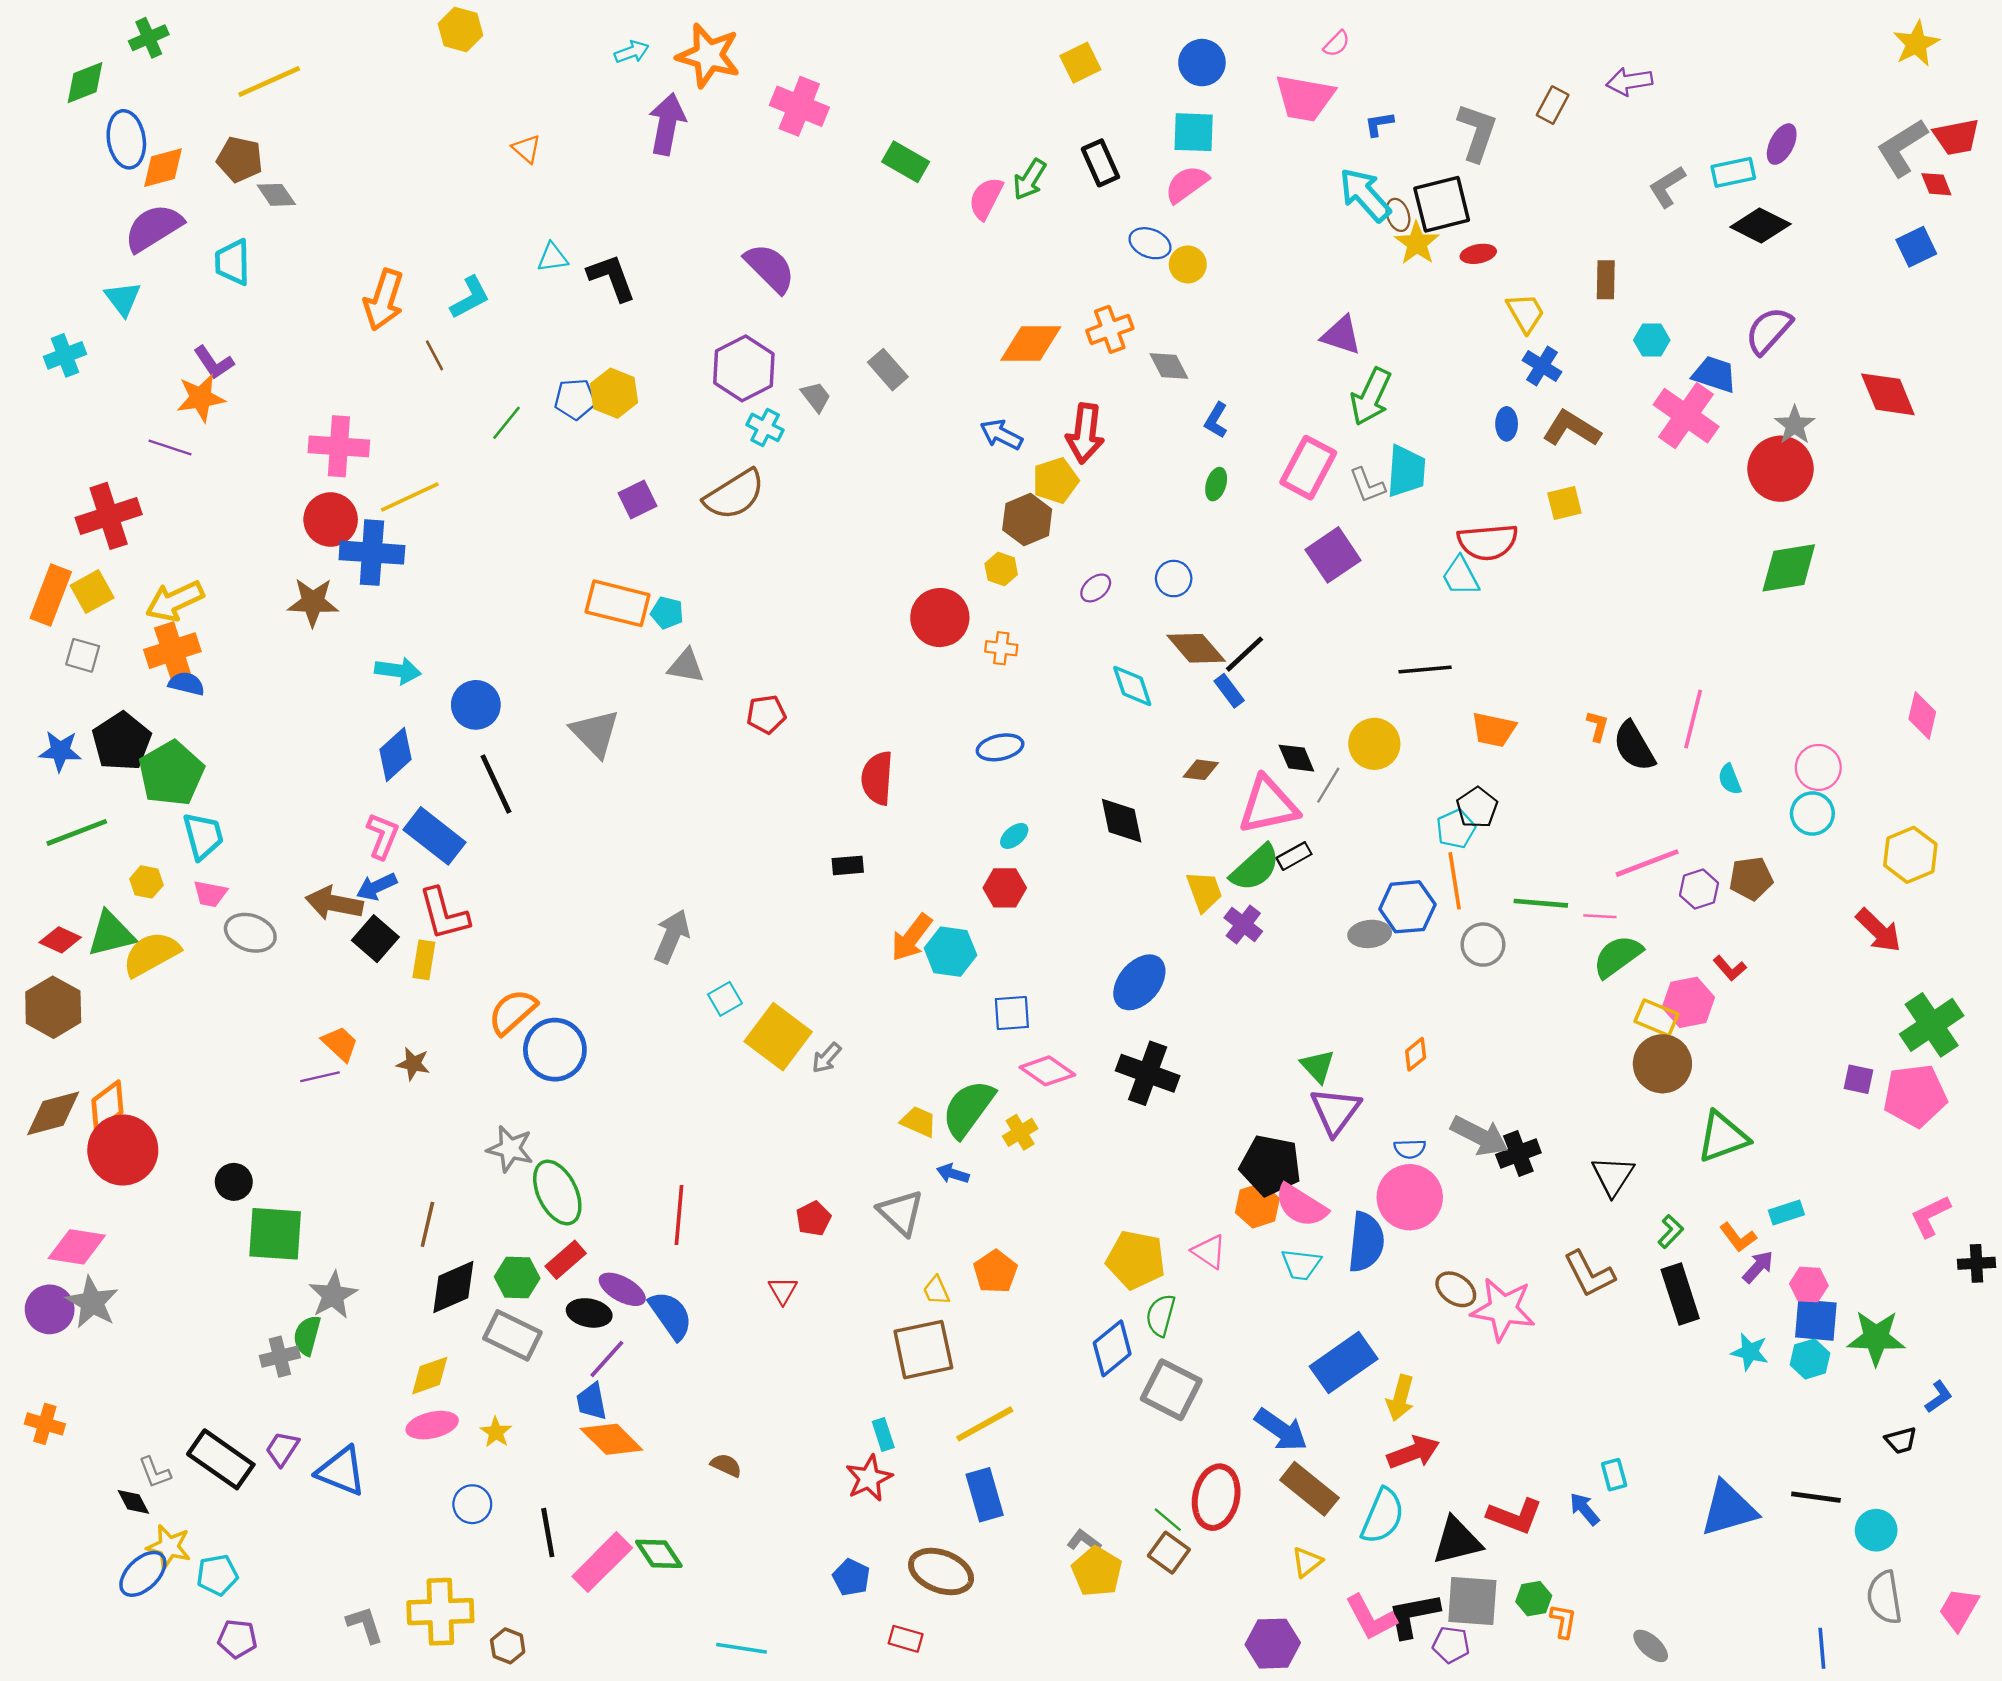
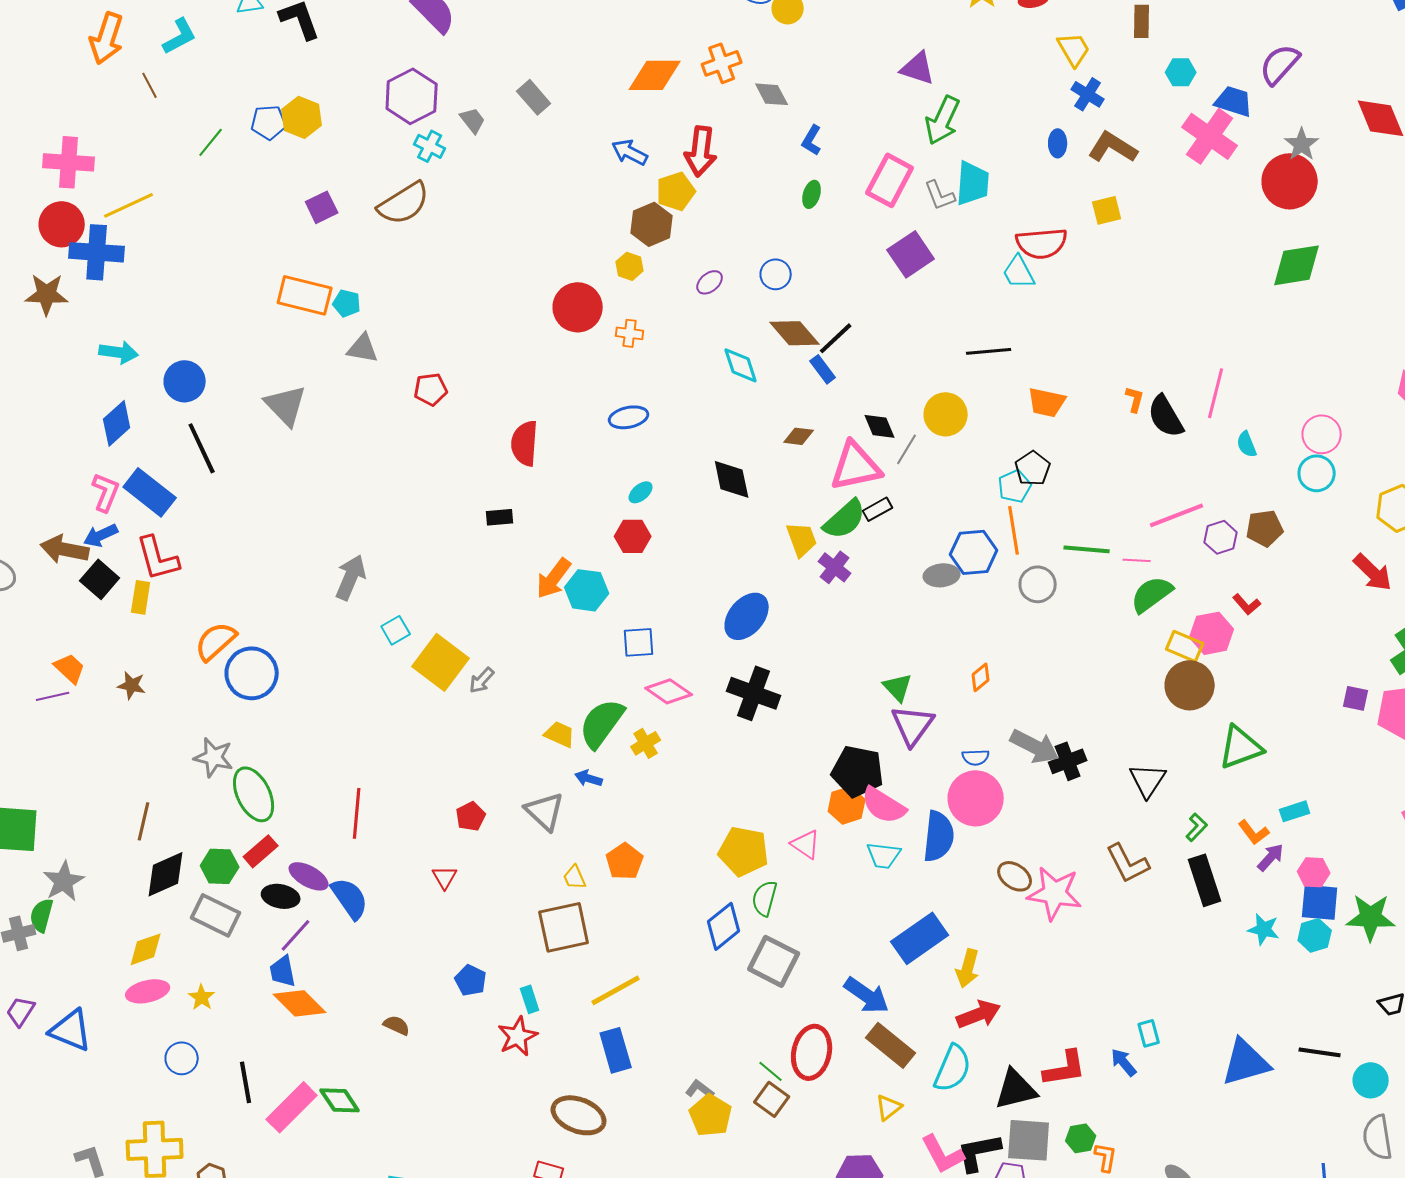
red L-shape: (1515, 1516) -> (1065, 1068), turned -30
blue pentagon: (851, 1577) -> (471, 980), moved

